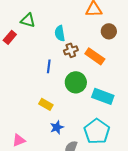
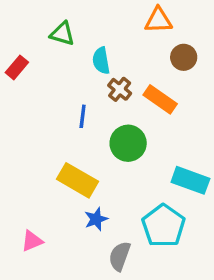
green triangle: (28, 20) -> (62, 34), moved
brown cross: (71, 50) -> (120, 89), turned -32
cyan rectangle: (103, 96) -> (190, 180), moved
yellow rectangle: (46, 104) -> (78, 180), size x1.6

